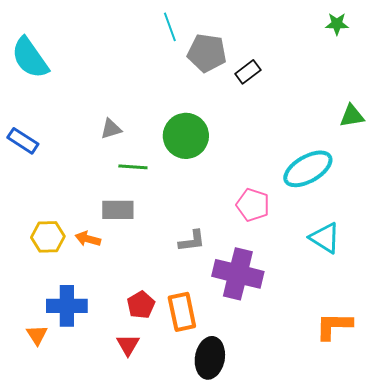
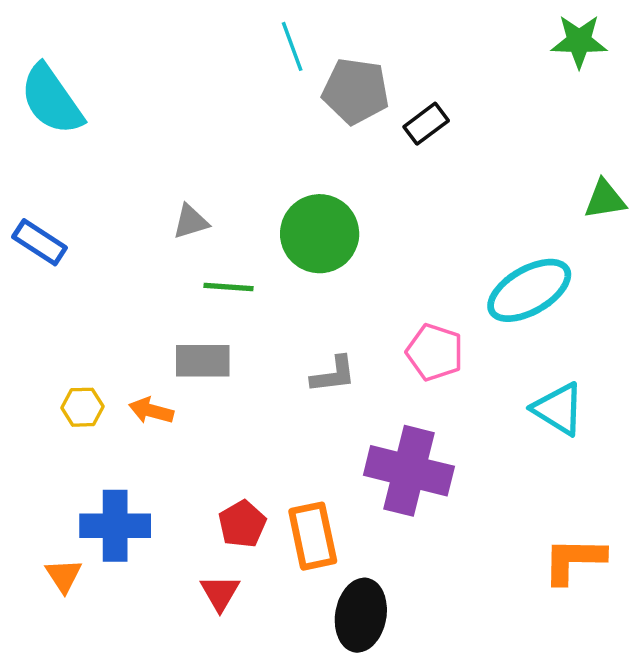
green star: (337, 24) -> (579, 41), size x1.4
yellow hexagon: (48, 237) -> (82, 407), size x0.7
gray L-shape: (192, 241) -> (333, 375), moved

